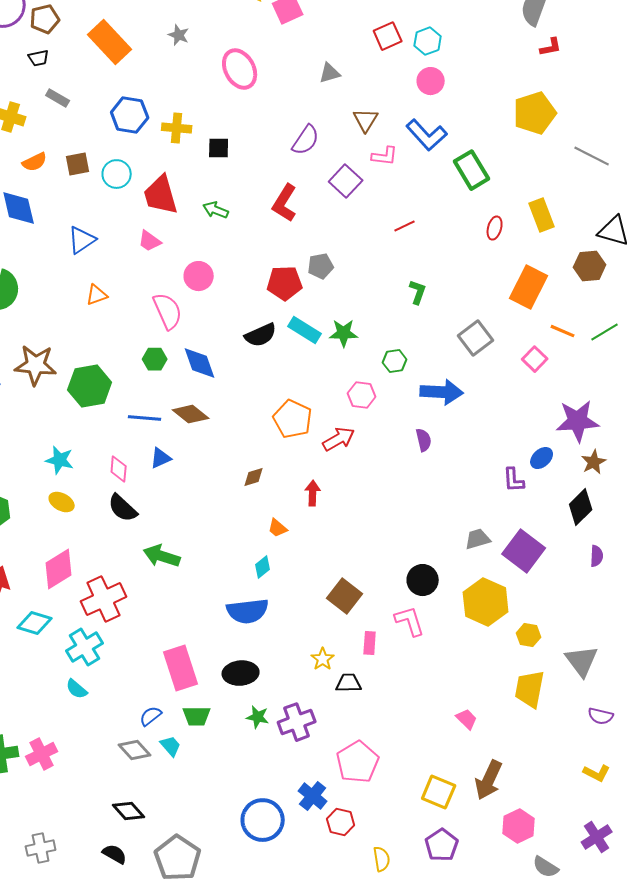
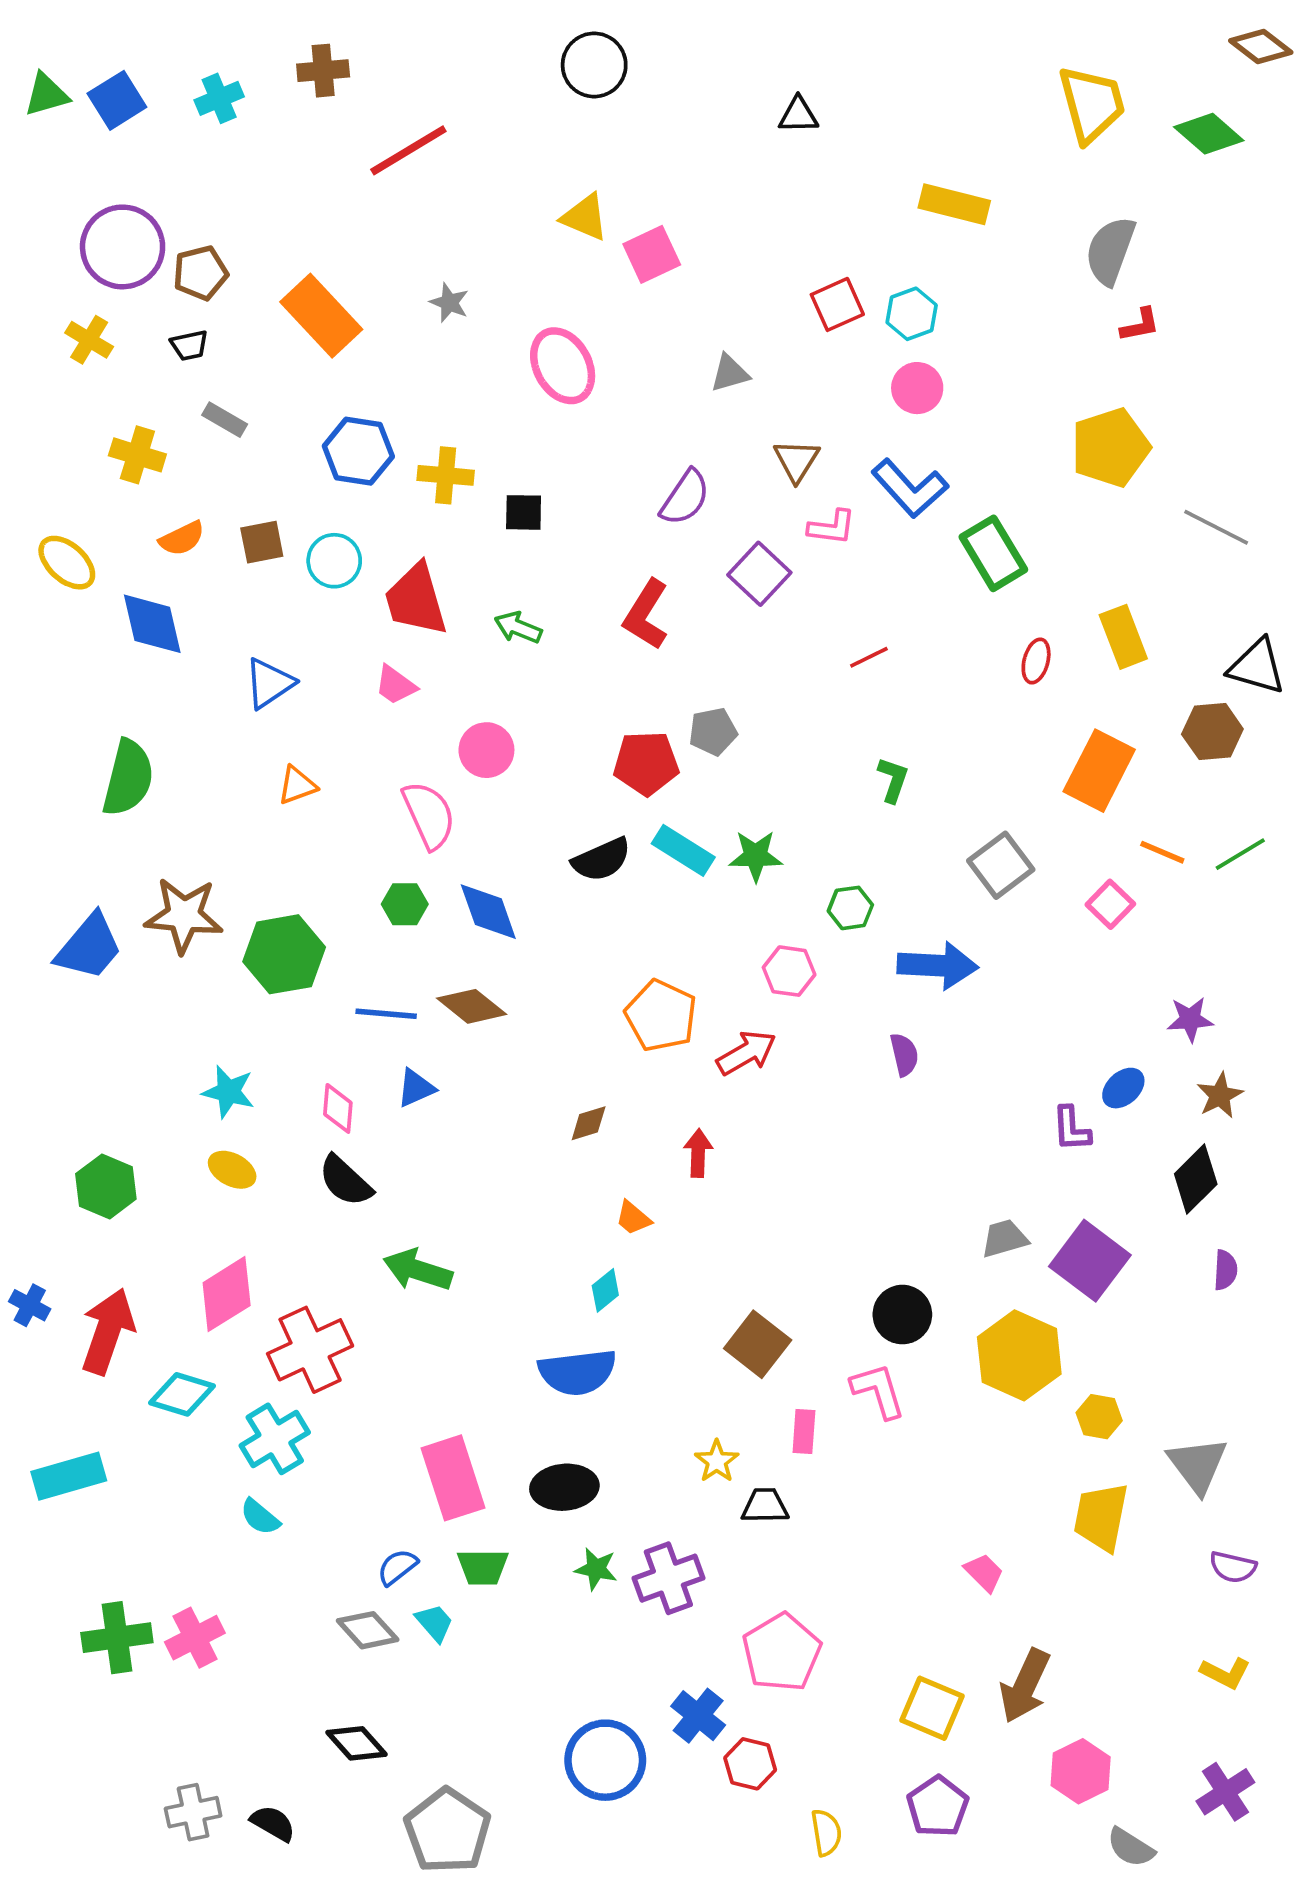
purple star: (578, 421) -> (1190, 1019), size x0.6
black semicircle: (115, 854) -> (273, 1823), moved

